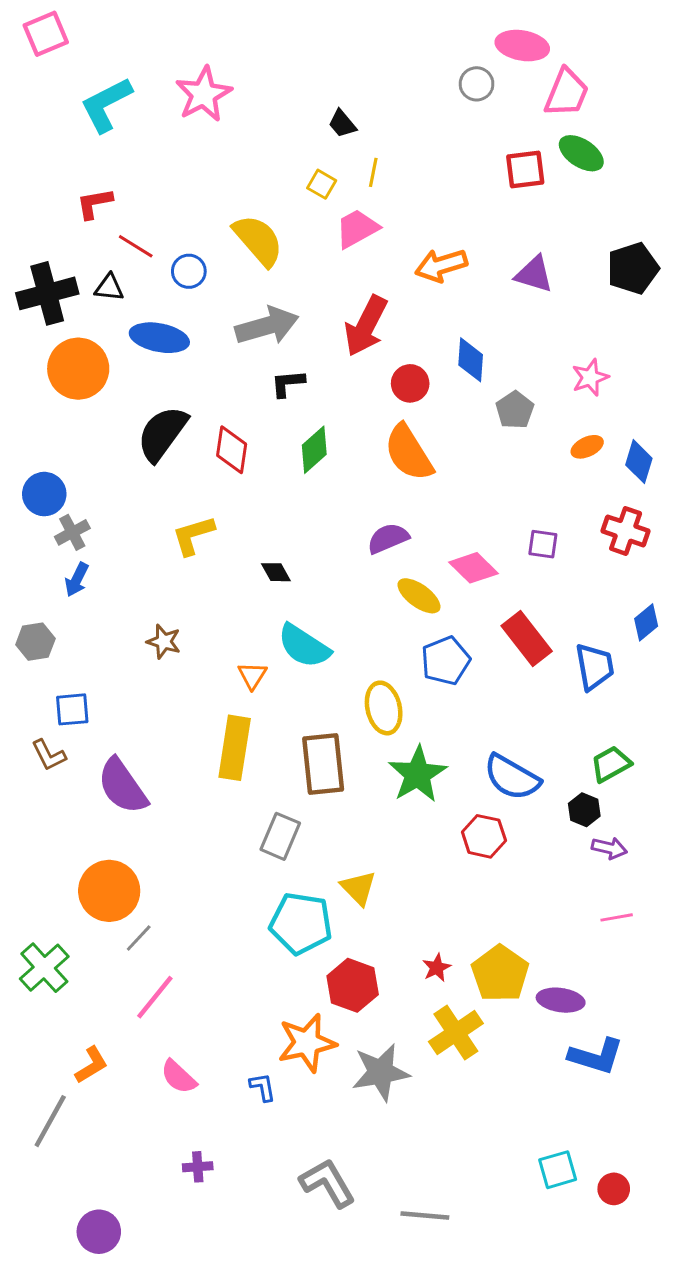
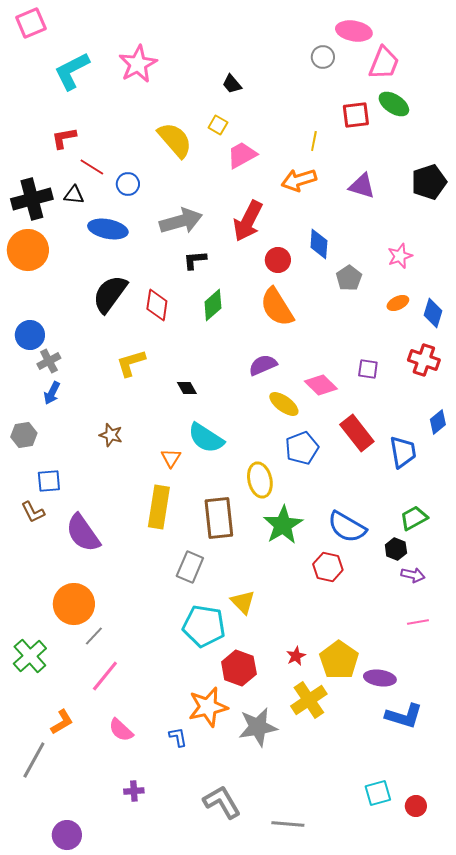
yellow line: (373, 172) -> (314, 141), moved
yellow semicircle: (258, 240) -> (175, 140), moved
orange circle: (78, 369) -> (28, 250), moved

